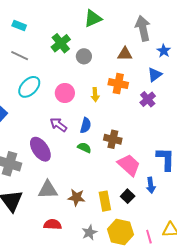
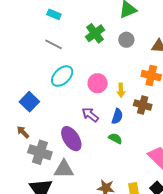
gray circle: (84, 56) -> (126, 40), moved
yellow arrow: (95, 95) -> (121, 90), moved
brown cross: (113, 139) -> (143, 105), moved
gray triangle: (48, 190) -> (64, 169), moved

